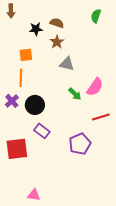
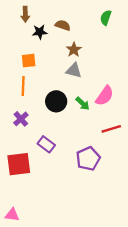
brown arrow: (11, 11) -> (25, 14), moved
brown star: (57, 42) -> (74, 50), moved
purple cross: (12, 101) -> (21, 119), moved
black circle: (35, 105) -> (56, 101), moved
pink triangle: (34, 195) -> (12, 215), moved

